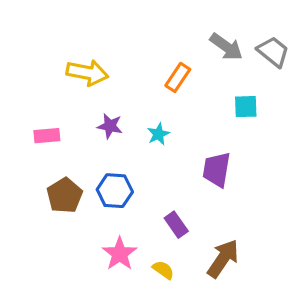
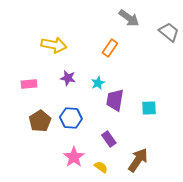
gray arrow: (226, 47) -> (129, 18), moved
cyan square: (246, 107) -> (149, 108), moved
purple trapezoid: (217, 170) -> (115, 100), moved

